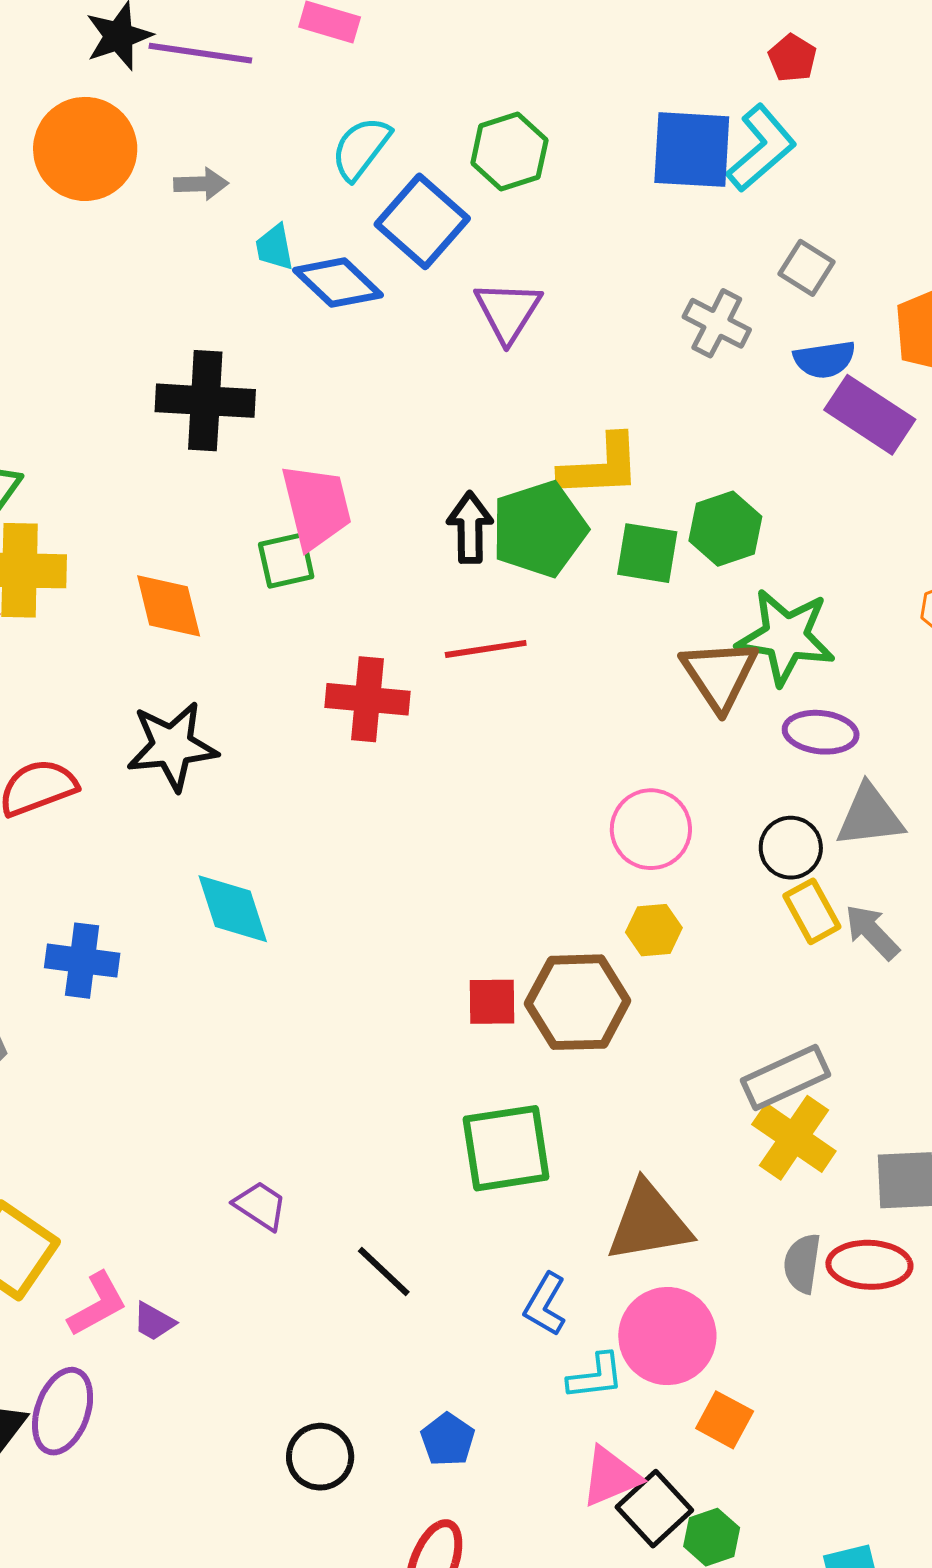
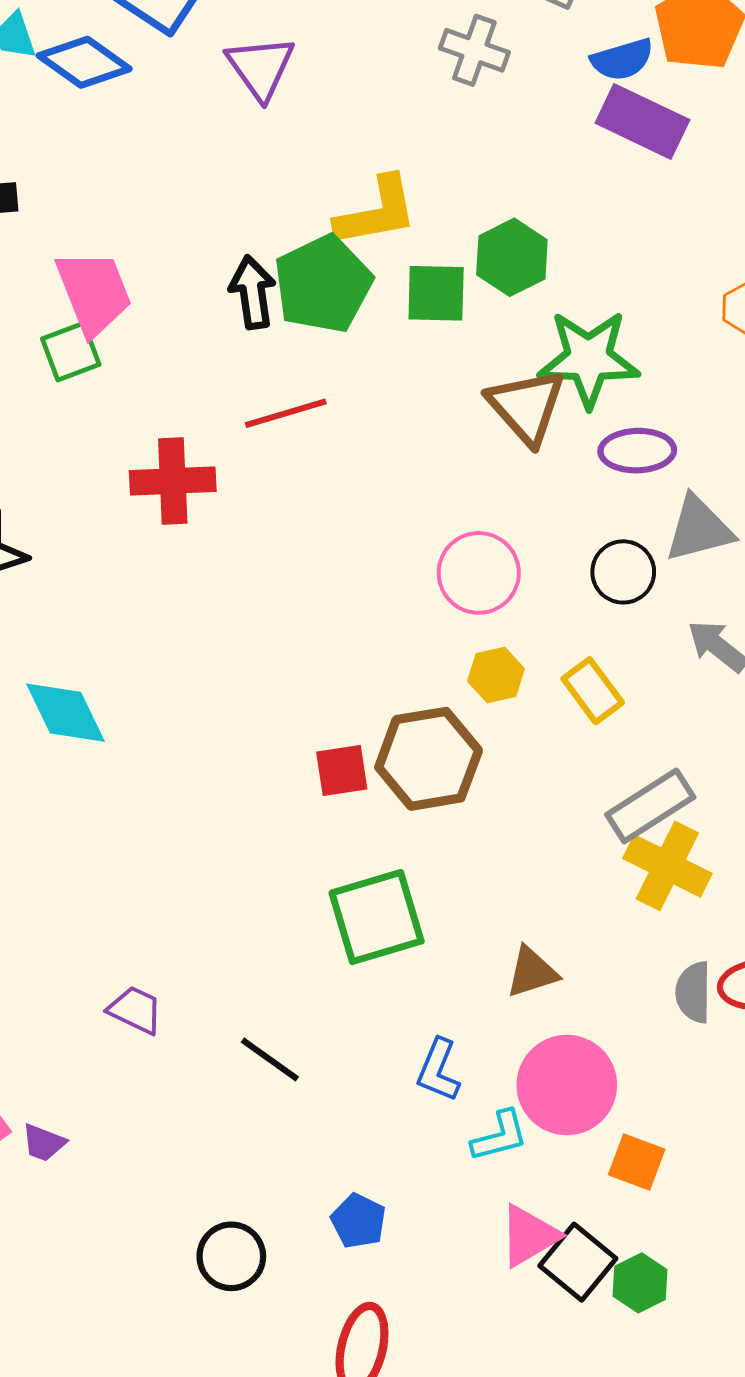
blue semicircle: (825, 359) -> (622, 59), moved
yellow rectangle: (812, 911) -> (593, 691), moved
brown triangle: (649, 1222) -> (532, 972), size x0.6

